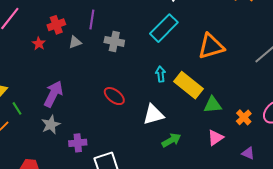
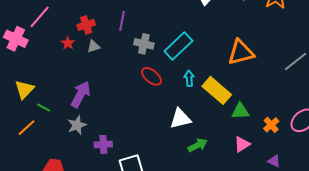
cyan rectangle: (164, 28) -> (178, 46), moved
gray triangle: (75, 42) -> (94, 46), moved
red ellipse: (114, 96) -> (151, 76), moved
green line: (17, 108) -> (44, 108), turned -32

